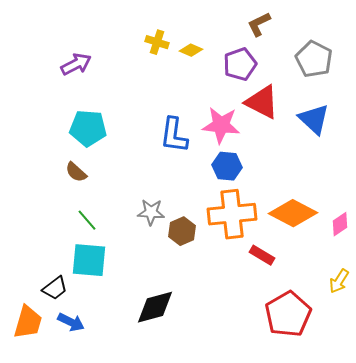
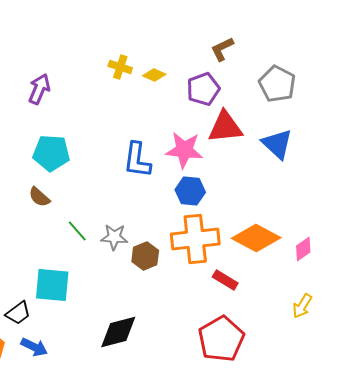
purple arrow: (76, 64) -> (39, 89), turned -40
red triangle: (262, 102) -> (225, 127), turned -33
green line: (87, 220) -> (77, 231), moved
red pentagon: (288, 314) -> (221, 339), moved

